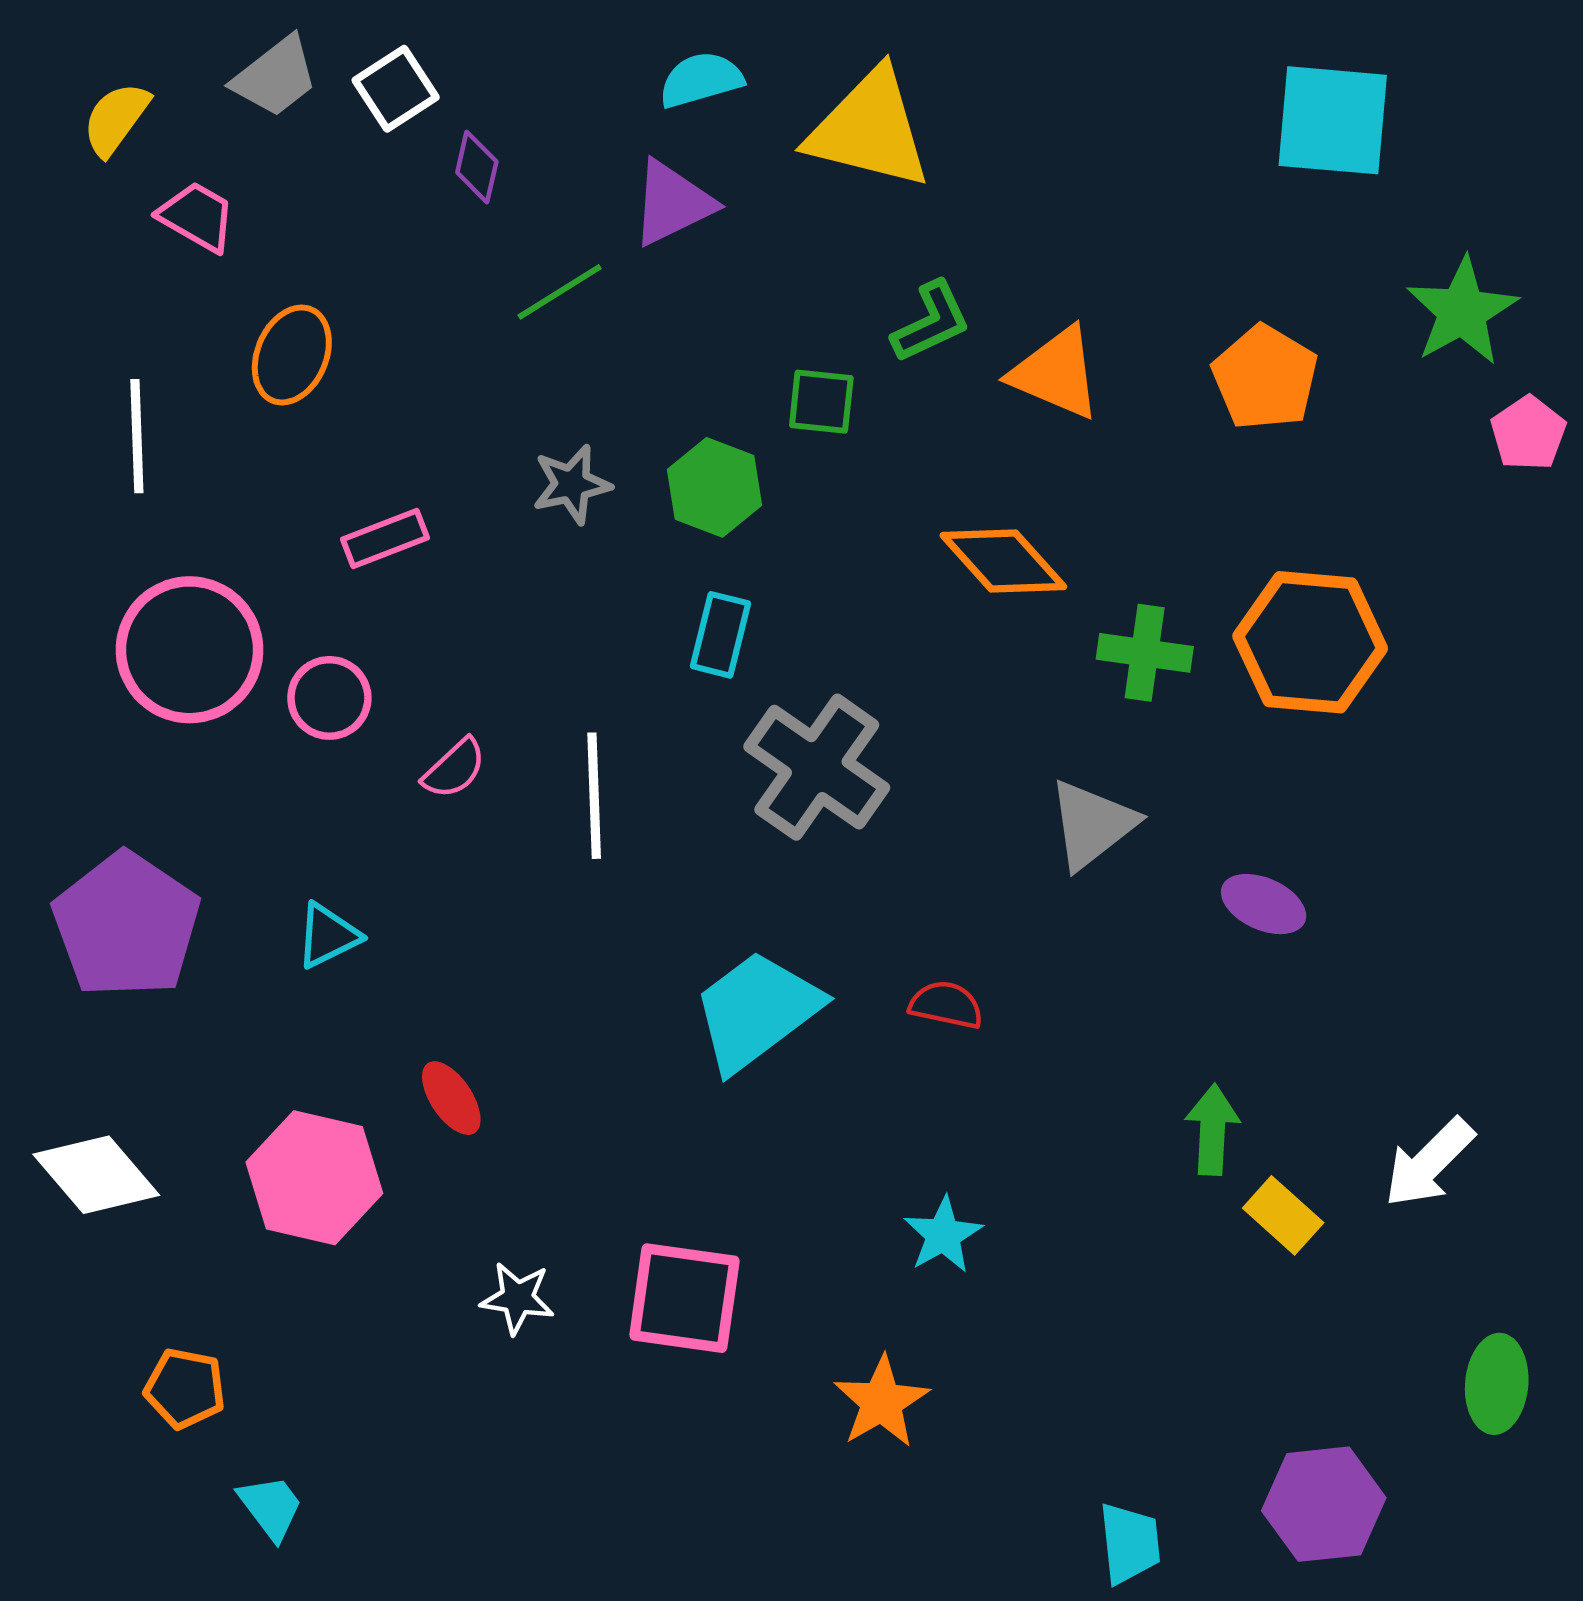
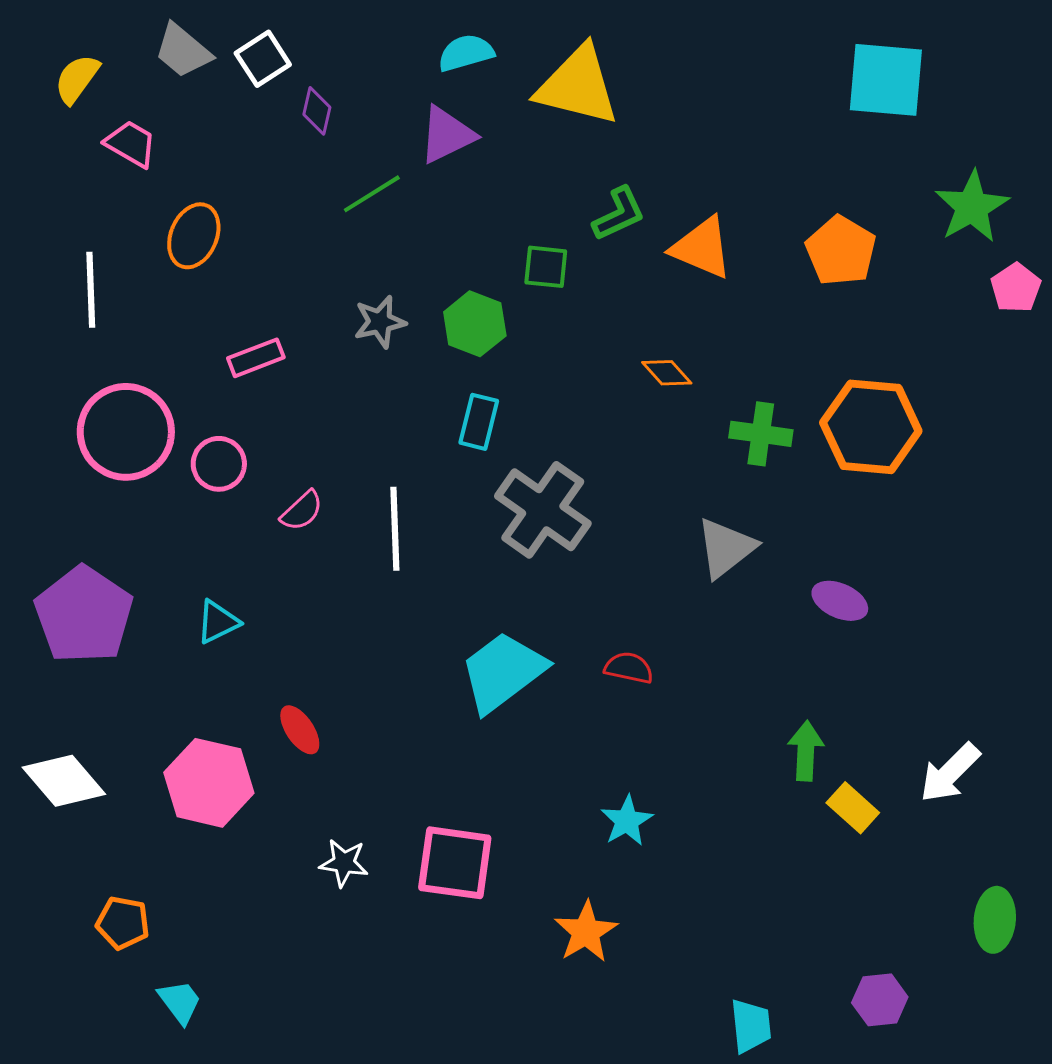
gray trapezoid: (275, 77) -> (183, 51), turned 78
orange diamond: (1003, 561) -> (667, 373), size x0.6
purple hexagon: (1324, 1504) -> (880, 1000), size x0.7

